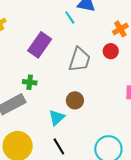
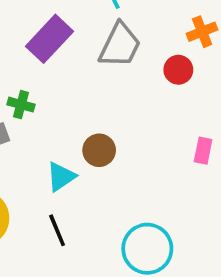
gray trapezoid: (79, 60) -> (120, 45), moved

